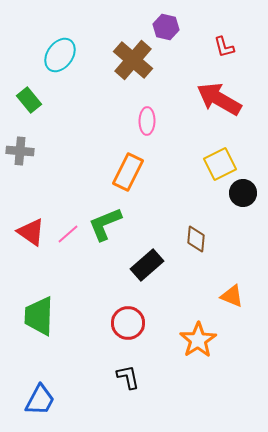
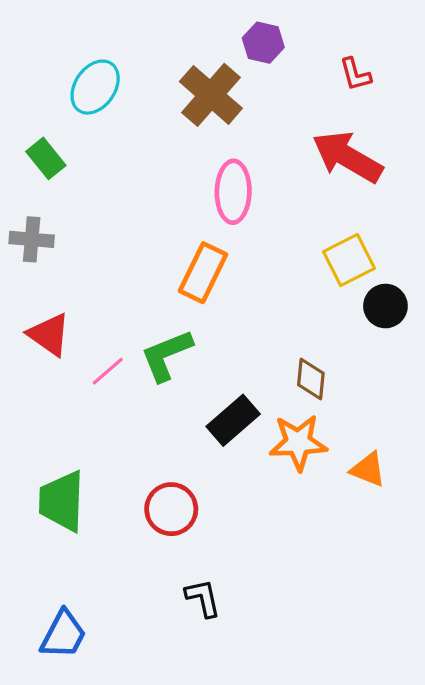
pink ellipse: (147, 121) -> (233, 192), size x1.4
red triangle: (31, 232) -> (49, 335), moved
red circle: (128, 323) -> (171, 509), moved
orange star: (198, 340) -> (298, 442), moved, turned 30

